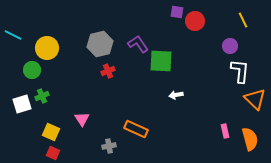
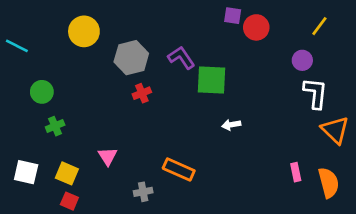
yellow line: (243, 20) -> (319, 26), turned 63
yellow circle: (47, 48) -> (84, 31), moved
white square: (22, 104) -> (26, 172), moved, turned 30

